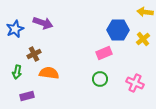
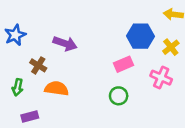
purple arrow: (43, 23) -> (65, 44), moved
brown cross: (34, 54) -> (38, 65), turned -32
pink cross: (135, 83) -> (161, 78), moved

